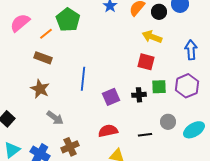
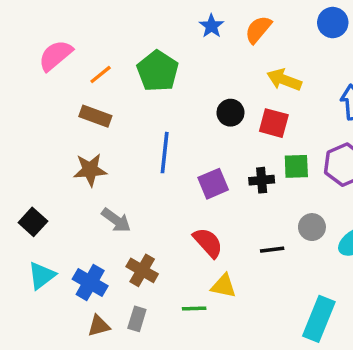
black circle: (159, 12) -> (231, 113), moved
green pentagon: (68, 20) -> (158, 71), moved
brown star: (40, 89) -> (90, 170), turned -30
red semicircle: (108, 131) -> (208, 243), turned 60
brown cross: (70, 147) -> (142, 270), turned -36

